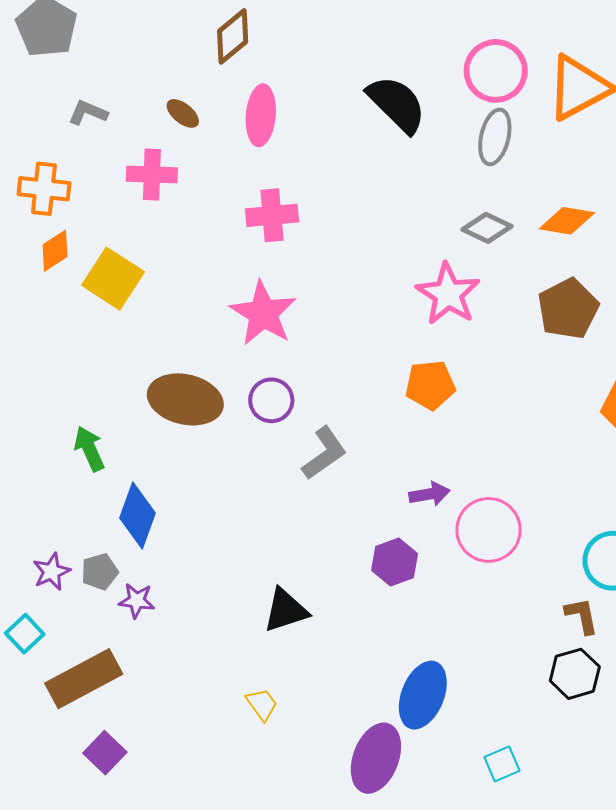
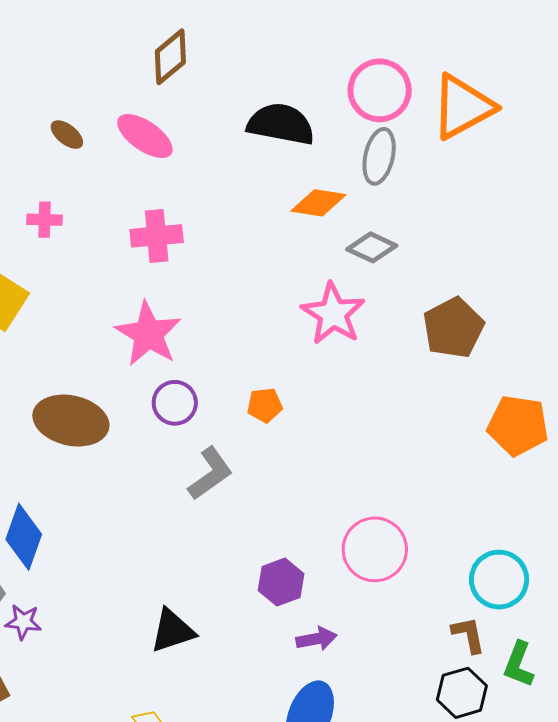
brown diamond: (233, 36) -> (170, 57), moved
black semicircle: (397, 104) -> (281, 124), turned -34
pink ellipse: (261, 115) -> (145, 136), turned -60
pink cross: (152, 175) -> (44, 220), moved, size x0.7
orange diamond: (567, 221) -> (318, 203), moved
orange pentagon: (430, 385) -> (265, 405), moved, size x0.7
purple circle: (271, 400) -> (175, 403), moved
purple arrow: (429, 494) -> (316, 639), moved

